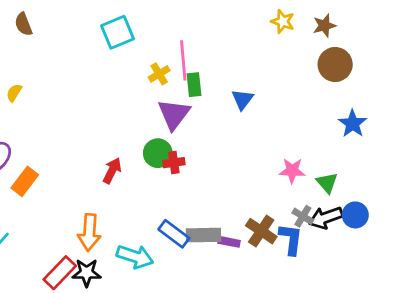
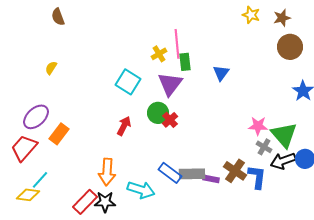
cyan square: (117, 32) -> (128, 82), moved, turned -35
red cross: (174, 163) -> (170, 120), turned -35
green triangle: (327, 183) -> (284, 135), size x1.6
gray cross: (303, 216) -> (264, 147), moved

